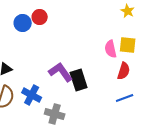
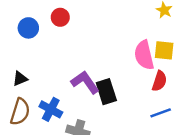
blue circle: (23, 23) -> (28, 28), moved
pink semicircle: (111, 49) -> (144, 55), size x1.4

